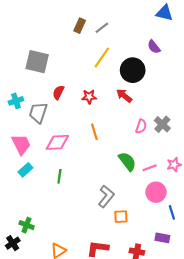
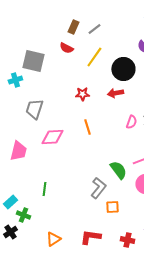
red semicircle: (58, 92) -> (66, 48), moved, turned -88
red arrow: (124, 96) -> (115, 93), turned -49
cyan cross: (16, 101) -> (15, 80), moved
pink trapezoid: (21, 144) -> (18, 151), moved, turned 40
green semicircle: (127, 161) -> (118, 170), moved
cyan rectangle: (25, 170) -> (10, 202), moved
green line: (59, 176) -> (44, 189), moved

